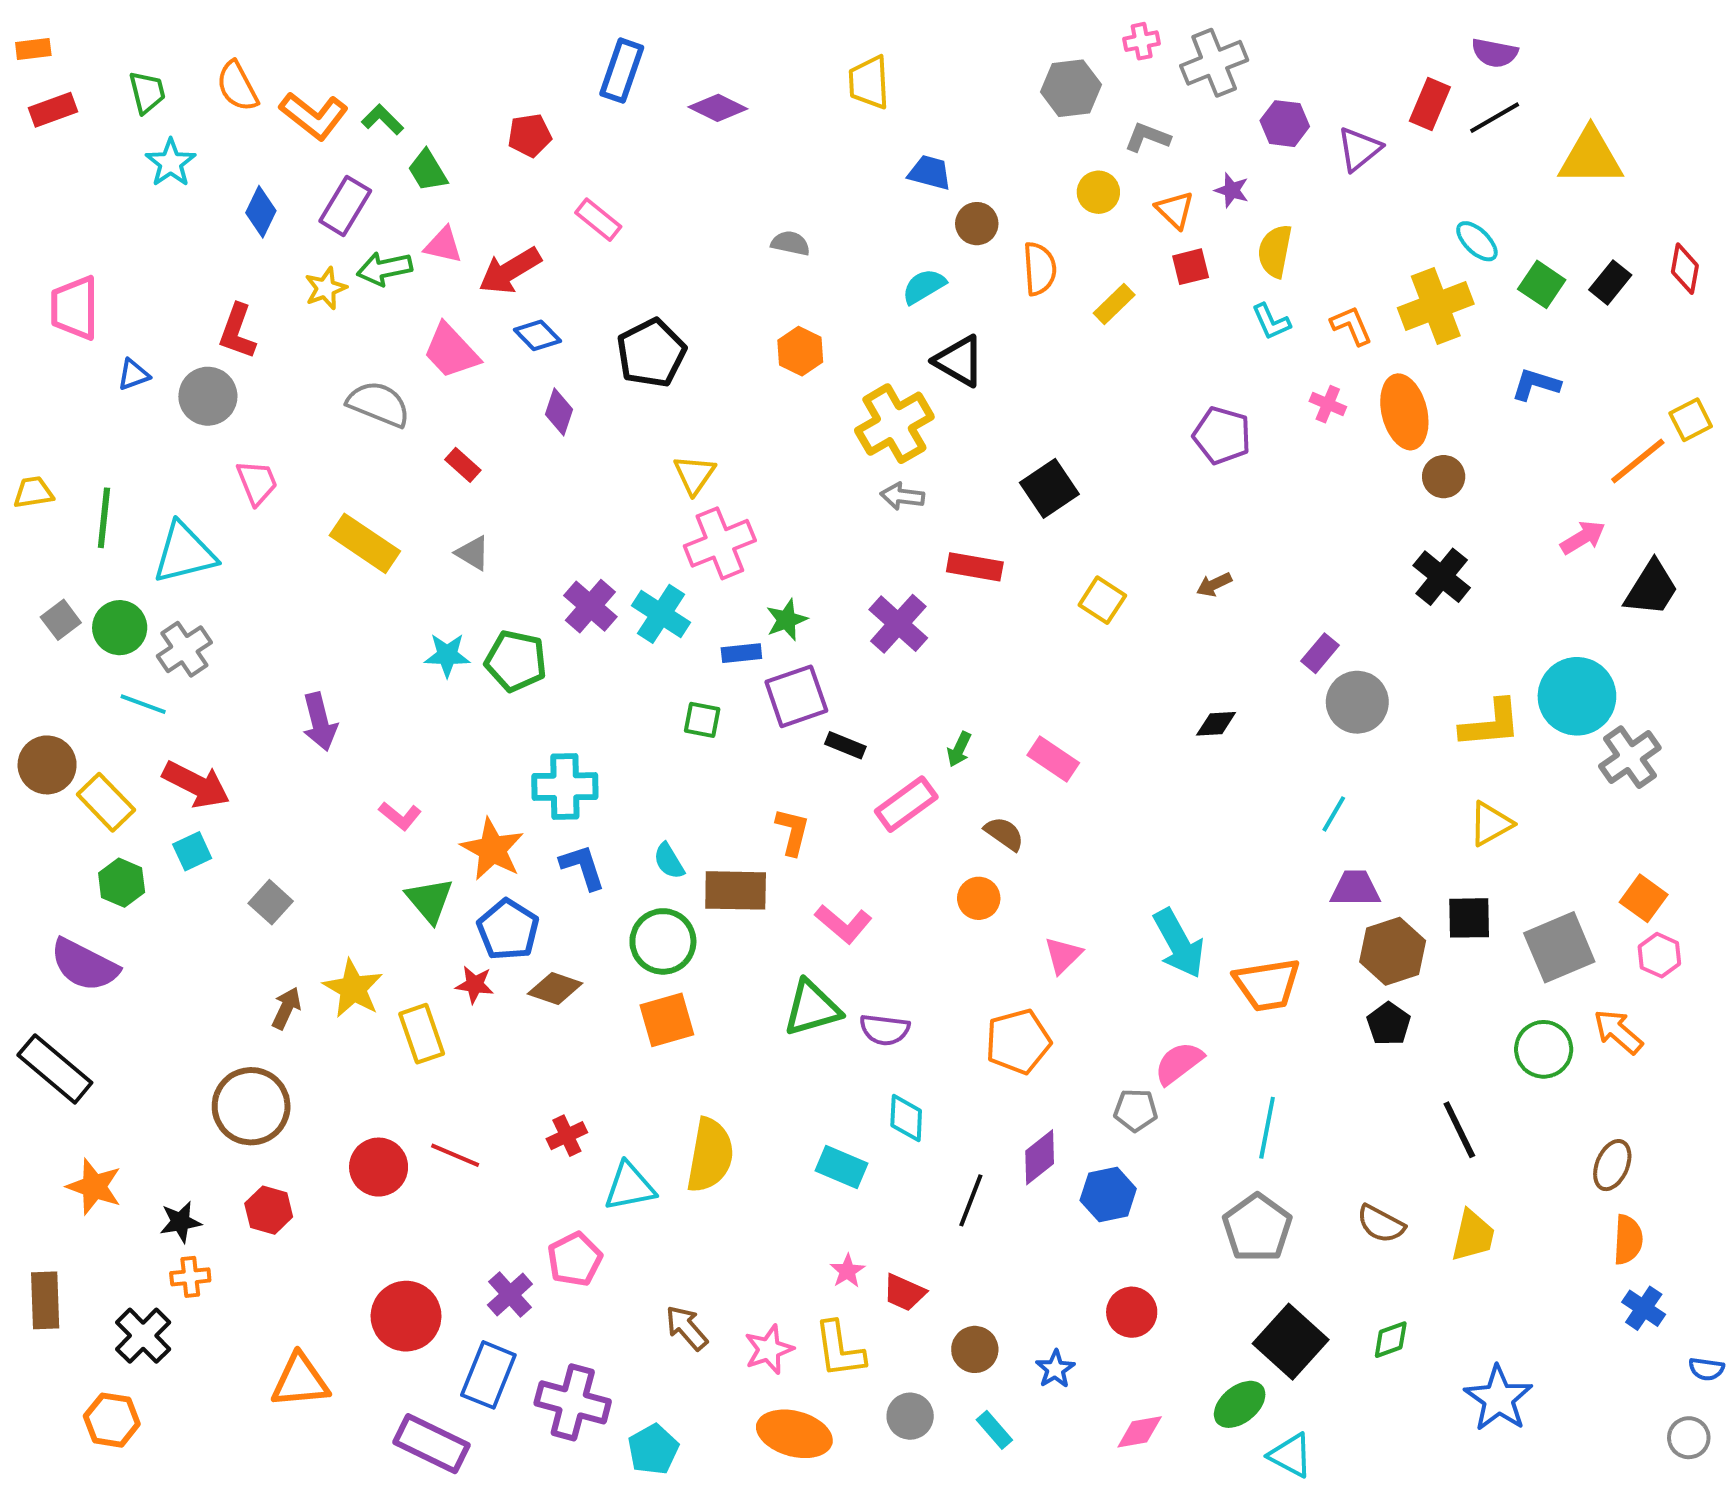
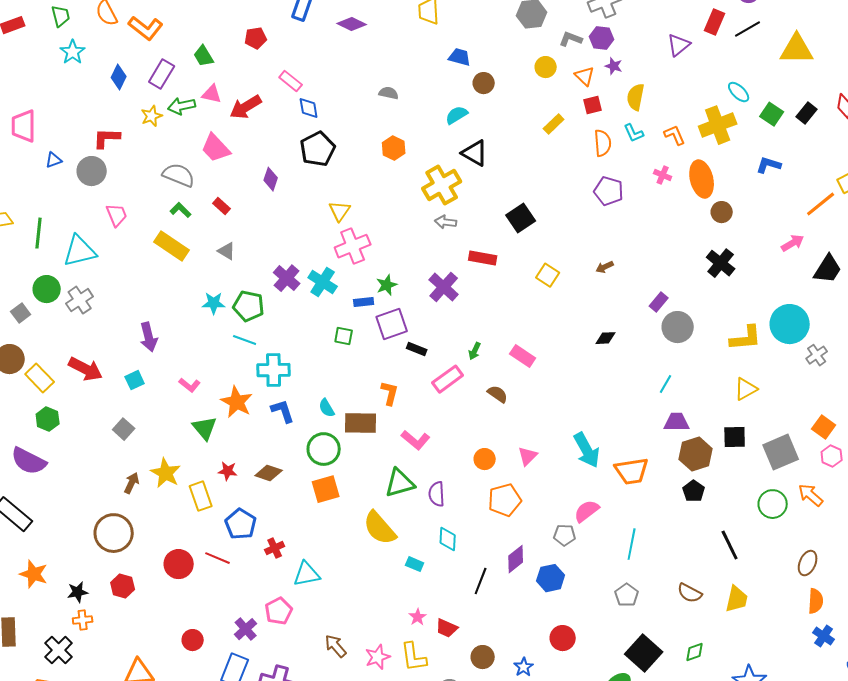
green L-shape: (382, 120) -> (181, 210), moved
purple hexagon: (1285, 124) -> (602, 38), moved
orange semicircle: (1040, 269) -> (603, 143), moved
red L-shape: (237, 331) -> (107, 138), turned 72
blue diamond: (537, 335) -> (309, 108), moved, turned 35
gray square: (61, 620) -> (21, 313), moved
cyan line: (143, 704) -> (245, 340), moved
gray cross: (1630, 757) -> (817, 355), size x0.7
cyan square: (192, 851) -> (135, 380), moved
orange circle: (979, 898) -> (485, 459), moved
blue pentagon: (508, 930) -> (241, 524), moved
purple semicircle: (885, 1030) -> (437, 494), turned 80
yellow semicircle: (710, 1155) -> (380, 528), moved, turned 129
cyan rectangle: (841, 1167) -> (415, 564), size x0.7
gray pentagon: (1257, 1228) -> (627, 595), size x0.7
red circle: (406, 1316) -> (193, 640), size x0.6

